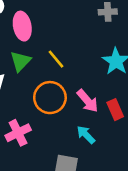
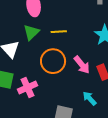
yellow line: (56, 59) -> (59, 32), turned -56
cyan arrow: (86, 135) -> (90, 98), moved

